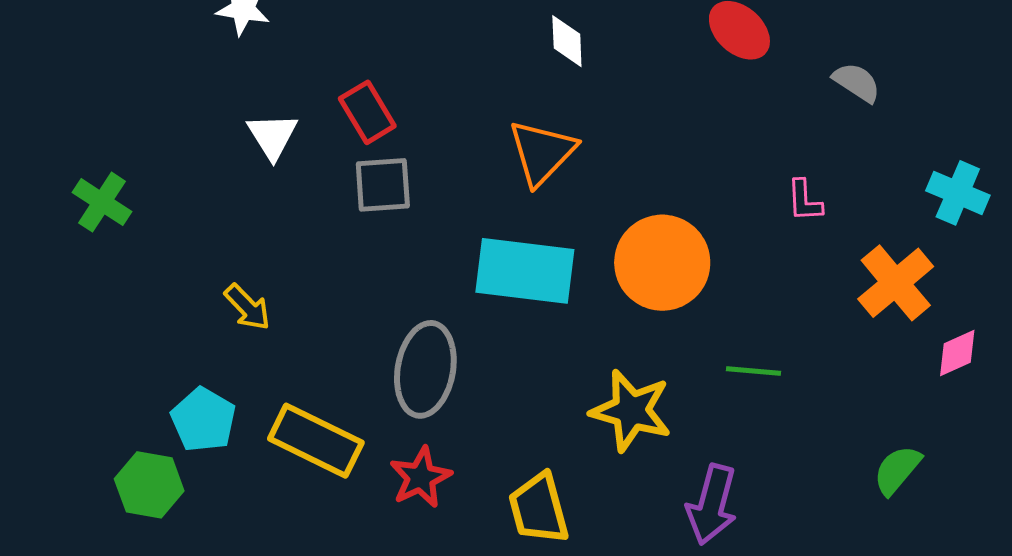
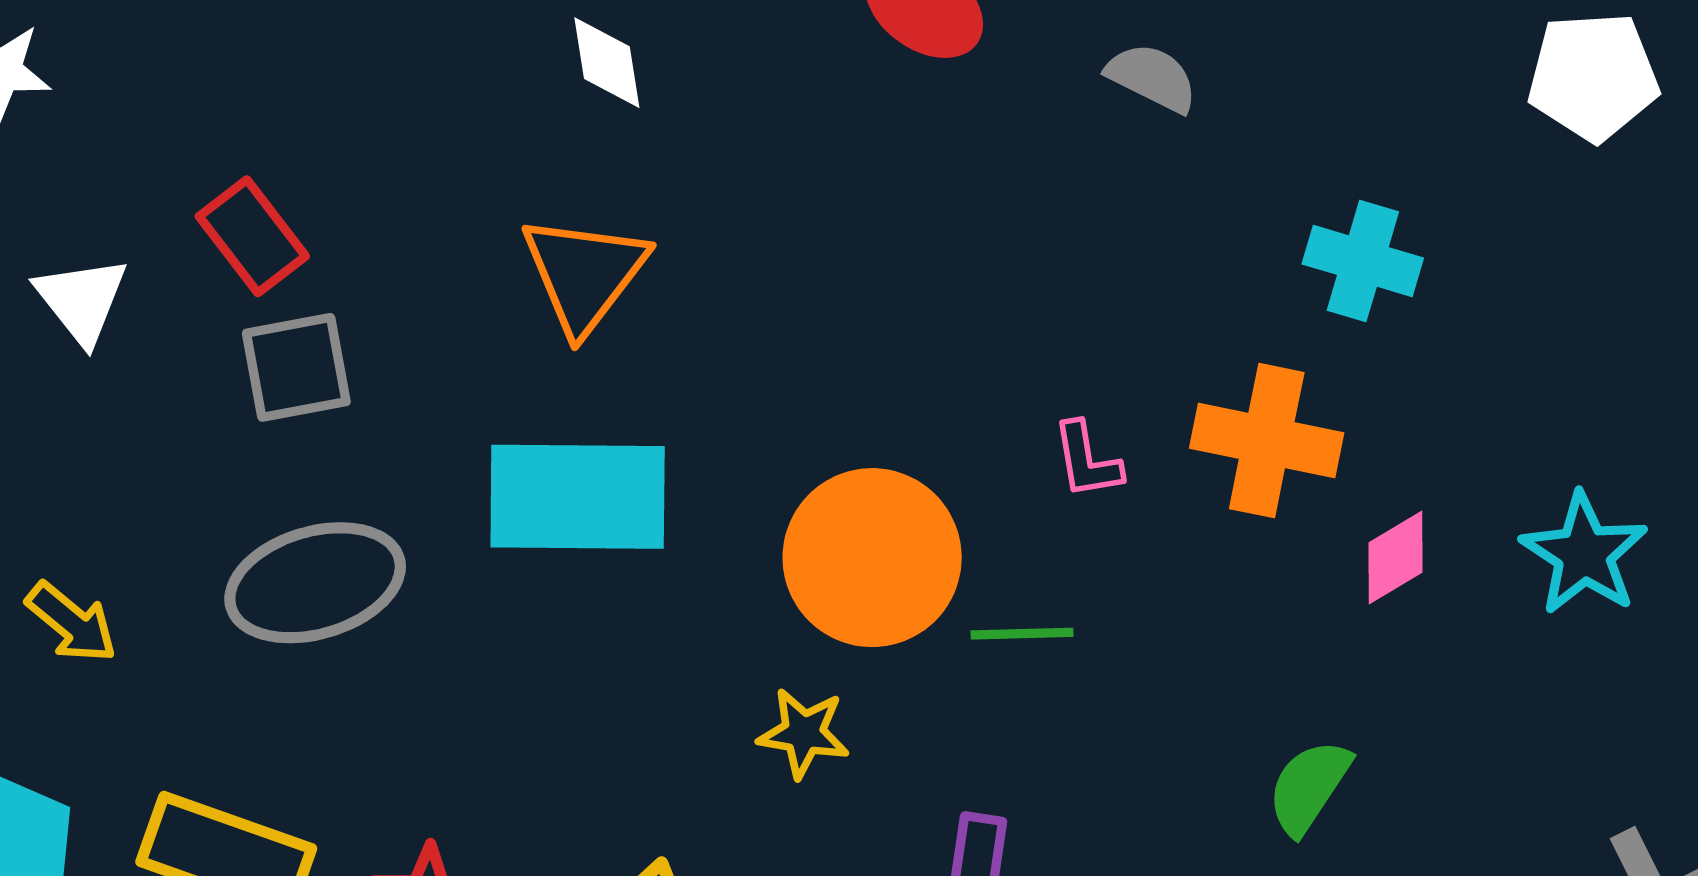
pink L-shape: (804, 201) -> (1087, 460), moved
orange circle: (662, 263) -> (872, 558), moved
orange cross: (896, 283) -> (1267, 441), turned -32
gray ellipse: (425, 369) -> (315, 583), moved, turned 70
yellow star: (631, 411) -> (804, 733), size x0.6

